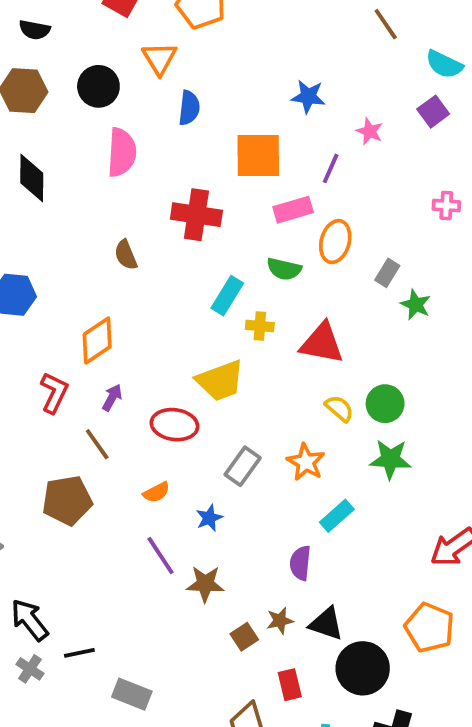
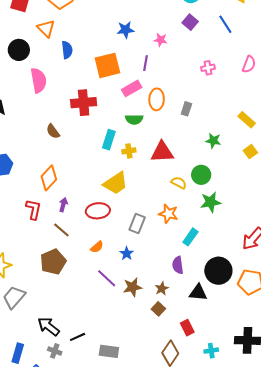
green star: (416, 305) -> (213, 141), moved
brown star: (280, 621) -> (162, 289), moved
black circle: (363, 668) -> (218, 271), moved

